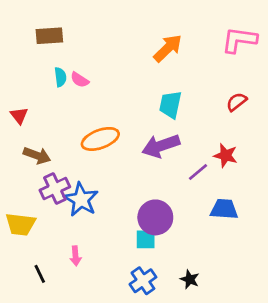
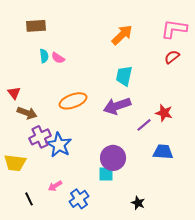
red semicircle: (237, 102) -> (172, 57), moved
red triangle: (19, 116) -> (14, 93), moved
pink arrow: (76, 256) -> (55, 186), turned 64
blue cross: (143, 281) -> (79, 199), moved

